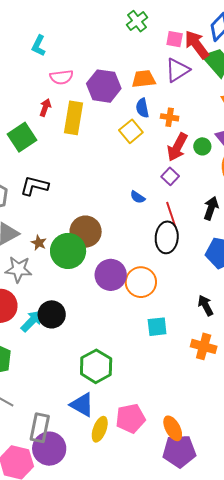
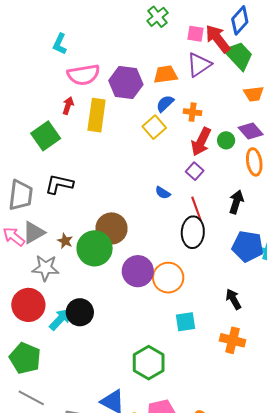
pink semicircle: (61, 77) -> (83, 75), size x1.4
blue semicircle: (142, 108) -> (165, 104), turned 60
green hexagon: (96, 366) -> (149, 363), moved

